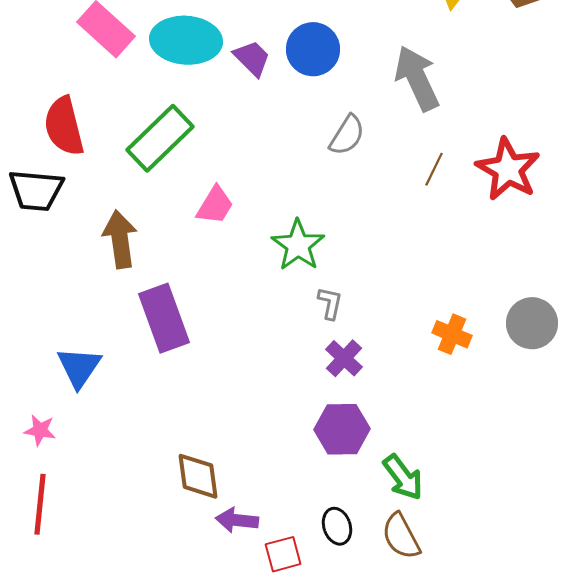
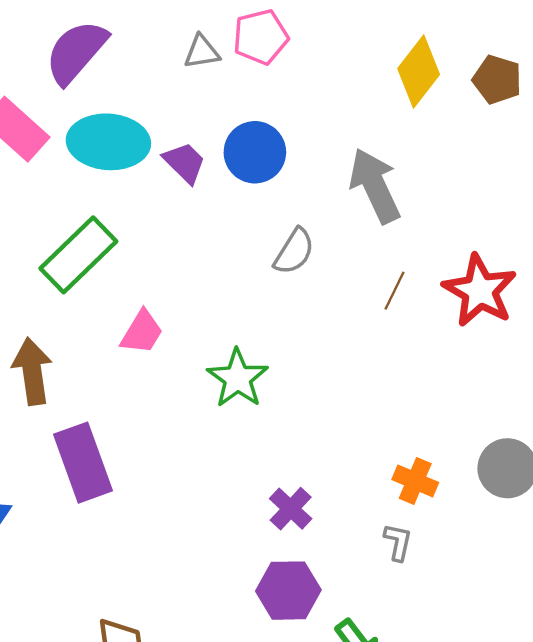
gray L-shape: (330, 303) -> (398, 542), moved

